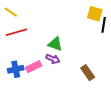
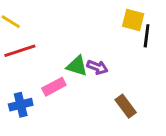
purple arrow: (53, 59) -> (97, 67), moved
pink rectangle: (34, 67) -> (54, 87), moved

